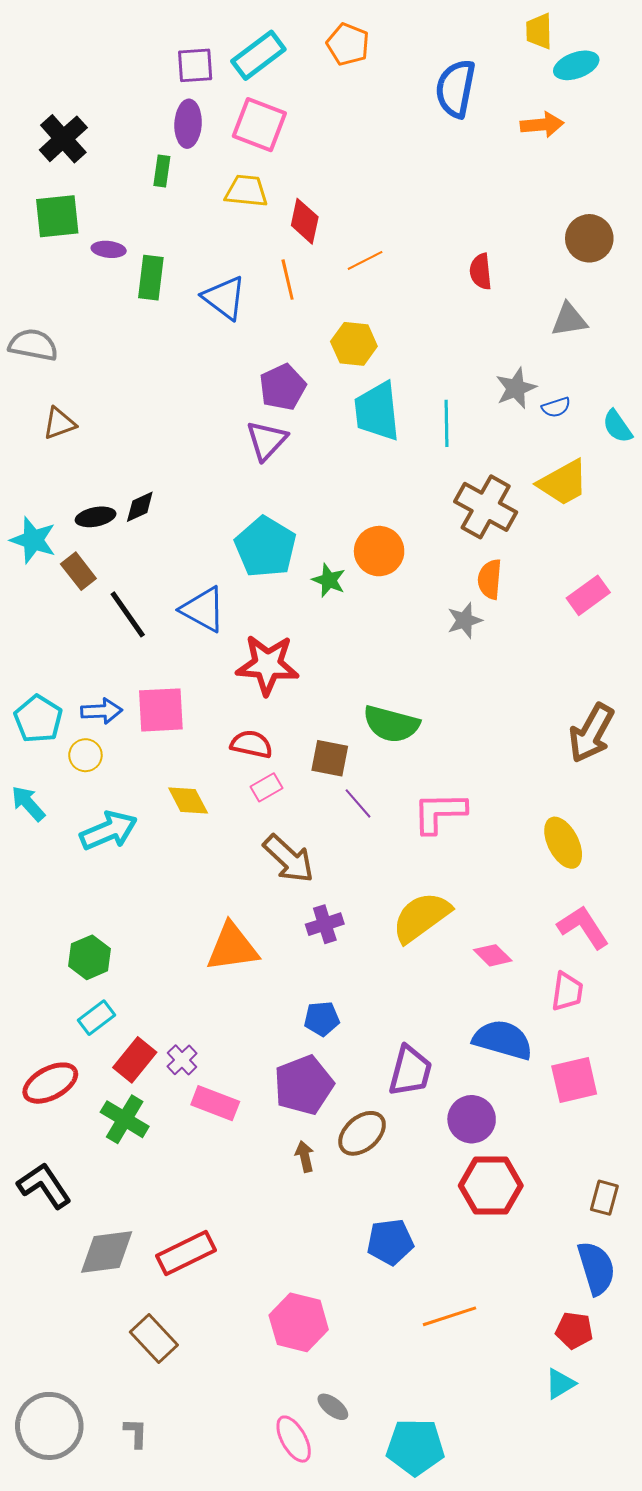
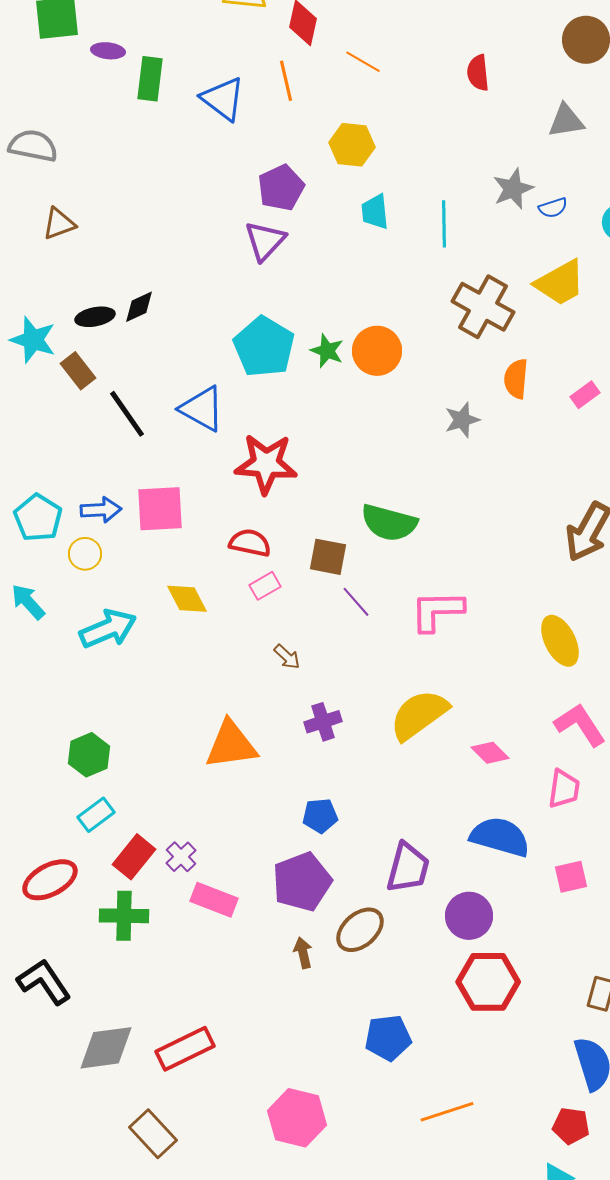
orange line: (365, 260) -> (363, 62), turned 57
cyan trapezoid: (377, 411) -> (375, 212), size x0.6
orange semicircle: (490, 579) -> (516, 379), moved
green star: (329, 580) -> (327, 351), moved
pink rectangle: (588, 595) -> (585, 395), size x0.7
brown arrow: (289, 859) -> (287, 657), size x0.5
pink square: (574, 1080) -> (571, 877), size x0.7
green cross: (125, 1119) -> (124, 916), turned -30

